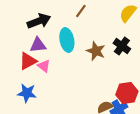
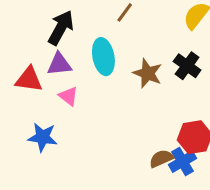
black arrow: (39, 21) -> (61, 28), turned -40
red triangle: (28, 61) -> (29, 79), moved, turned 36

